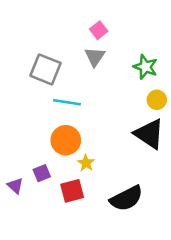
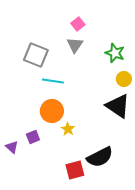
red square: (72, 191) -> (75, 170), moved

